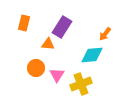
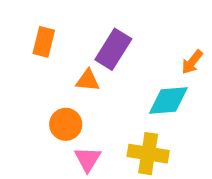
pink triangle: (57, 75) -> (88, 159), moved
yellow cross: (81, 84) -> (148, 154), turned 30

